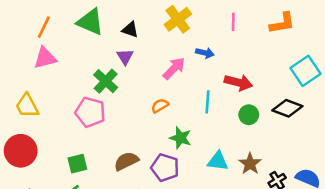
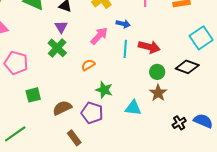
green cross: (106, 81) -> (57, 48), moved
cyan line: (208, 102) -> (125, 49), moved
pink pentagon: (90, 112) -> (16, 63), moved
green square: (77, 164) -> (33, 95), moved
brown star: (250, 164) -> (158, 93), moved

